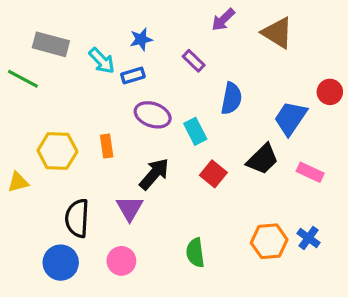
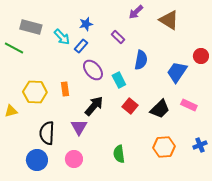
blue rectangle: (133, 75) -> (81, 46), turned -32
purple ellipse: (153, 115) -> (93, 70), turned 30
black trapezoid: (263, 159) -> (160, 109), moved
blue cross: (309, 238) -> (200, 145), moved, turned 32

